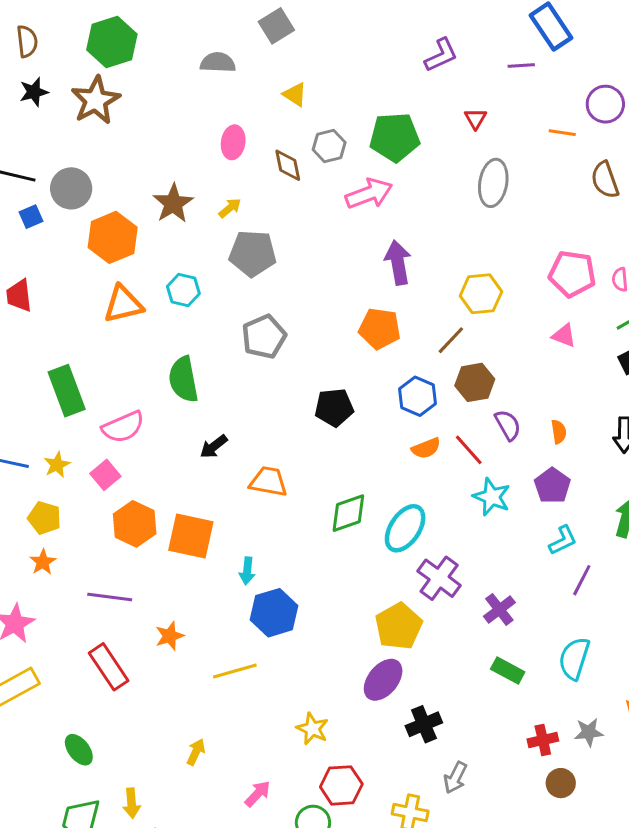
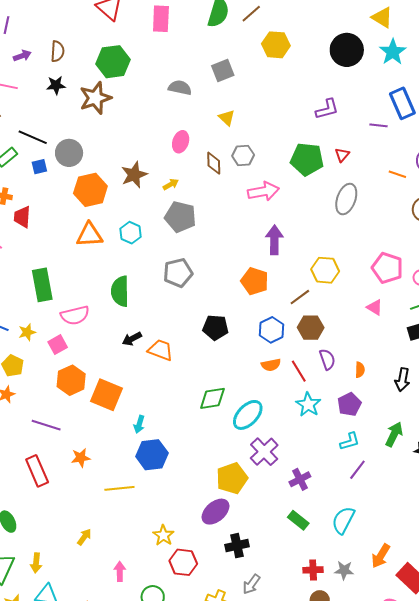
green pentagon: (395, 137) -> (307, 159), moved
orange trapezoid: (268, 482) -> (160, 350), moved
red hexagon: (341, 785) -> (183, 562), moved
pink arrow: (258, 794) -> (120, 571), turned -54

